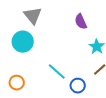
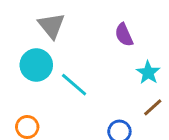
cyan line: (57, 72) -> (74, 85), moved

